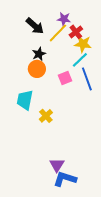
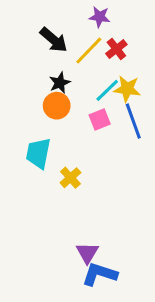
purple star: (64, 19) -> (100, 17), moved
yellow star: (83, 44) -> (127, 89), moved
cyan line: (80, 60) -> (107, 90), moved

